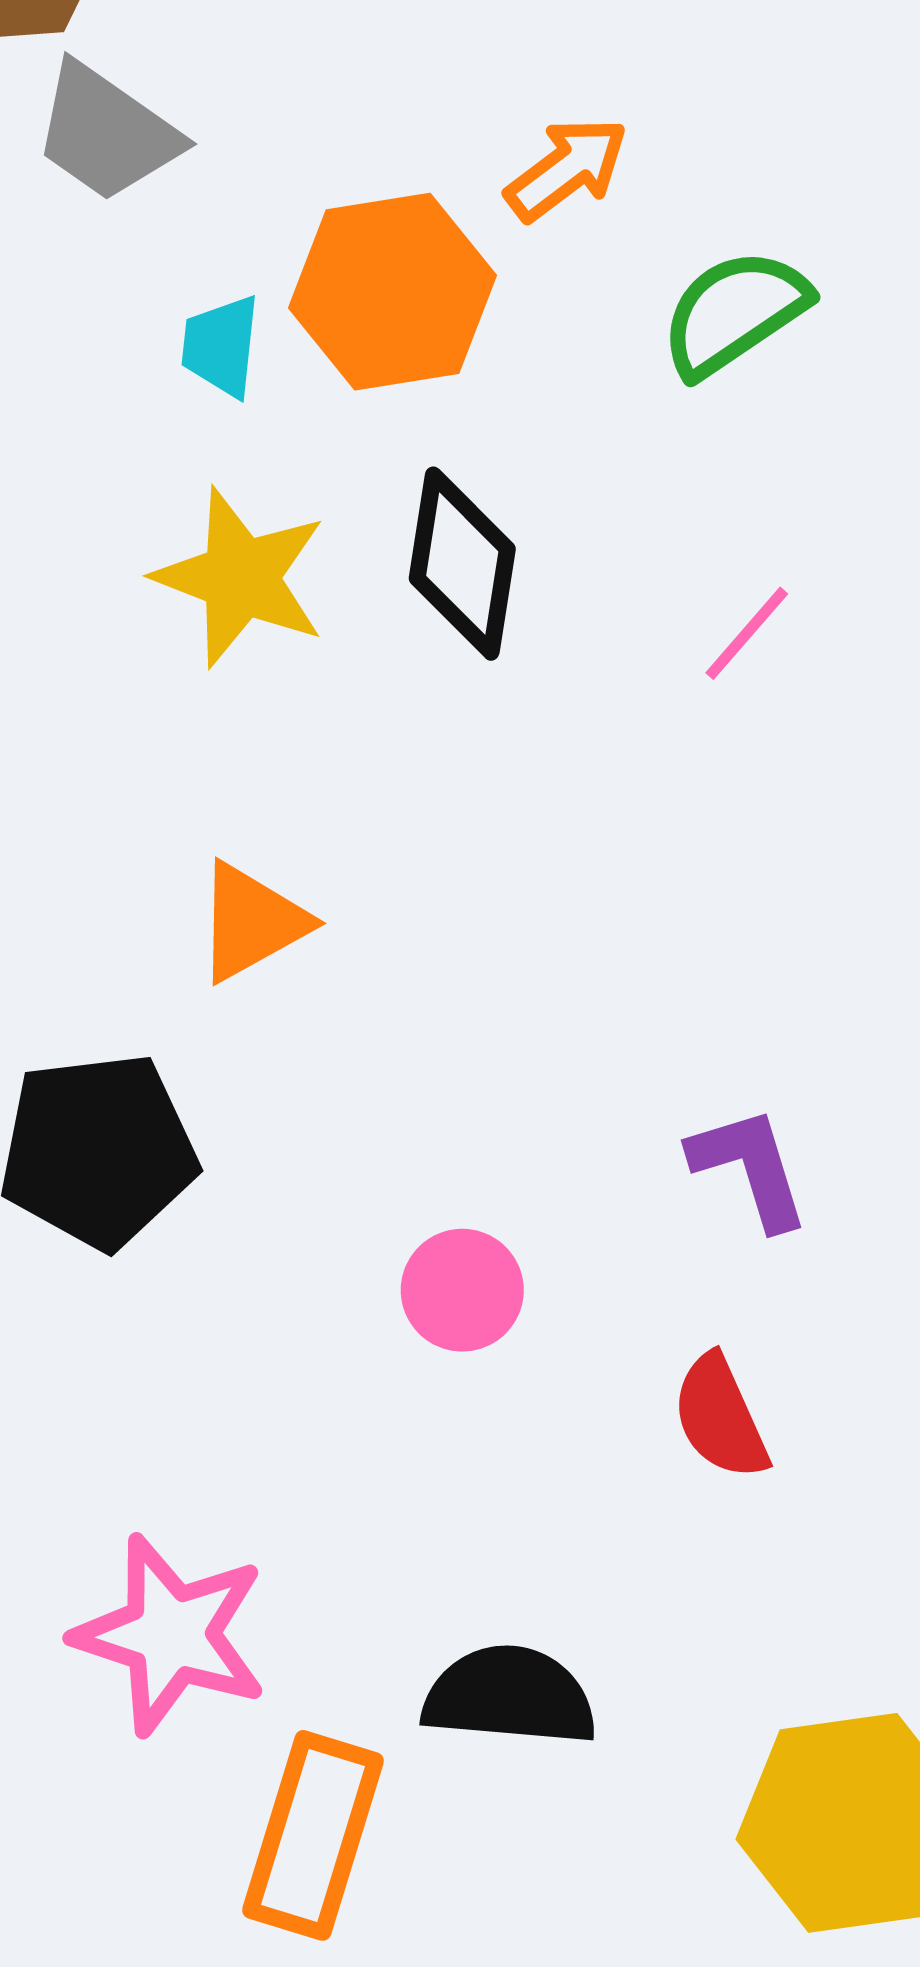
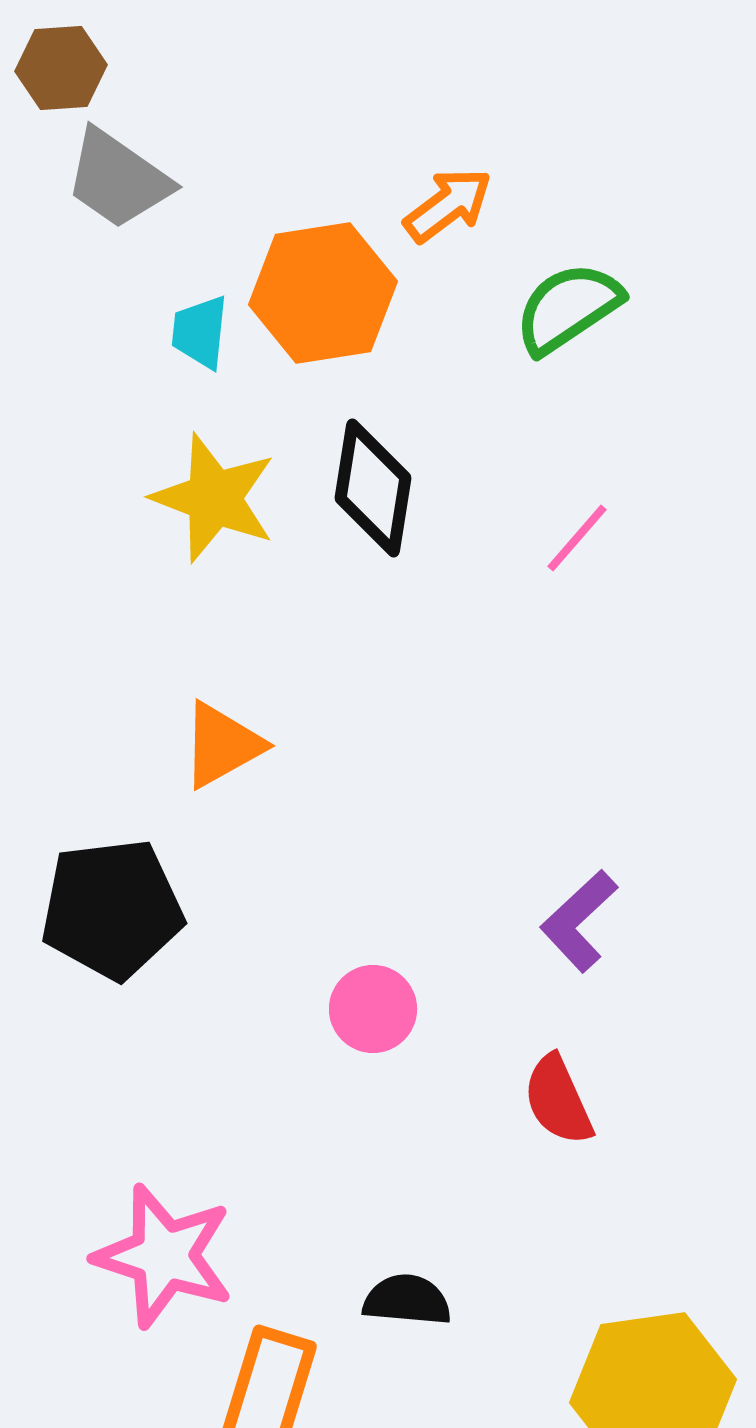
purple L-shape: (750, 1167) -> (579, 921), turned -116
black semicircle: (510, 1696) -> (407, 1300), size x0.7

